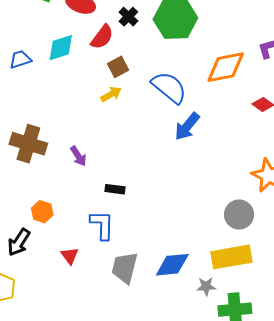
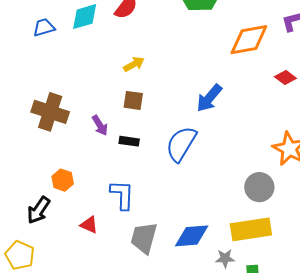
brown square: (118, 67) -> (133, 100), moved, turned 35
blue semicircle: (169, 87) -> (181, 144), moved, turned -99
black rectangle: (115, 189) -> (129, 141), moved
red triangle: (70, 256) -> (89, 225), turned -30

